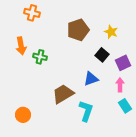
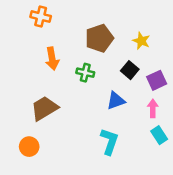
orange arrow: (21, 46) -> (52, 59), moved
green cross: (40, 57) -> (85, 73), moved
brown trapezoid: (63, 94) -> (44, 108), moved

